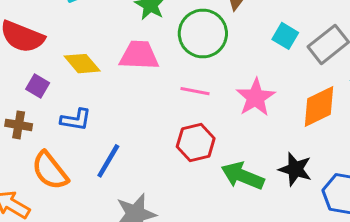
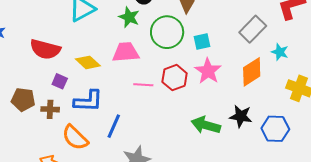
cyan square: (285, 36) -> (202, 42), moved, turned -36
pink line: (195, 91) -> (143, 85), moved
blue L-shape: (76, 120) -> (88, 101), size x1.4
red hexagon: (196, 143) -> (175, 78), moved

